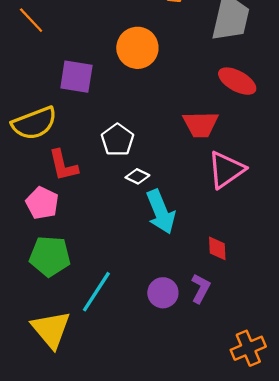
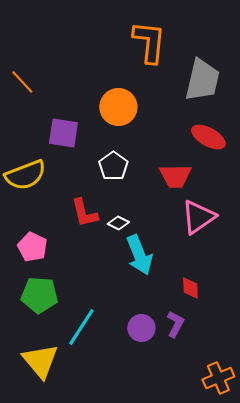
white pentagon: (117, 140) -> (113, 166), moved
red L-shape: (63, 165) -> (84, 213), moved

